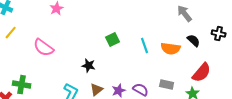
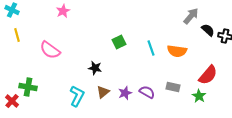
gray arrow: (185, 14) -> (191, 16), turned 78
yellow line: (11, 33) -> (17, 35), turned -56
black semicircle: (194, 41) -> (208, 30), moved

